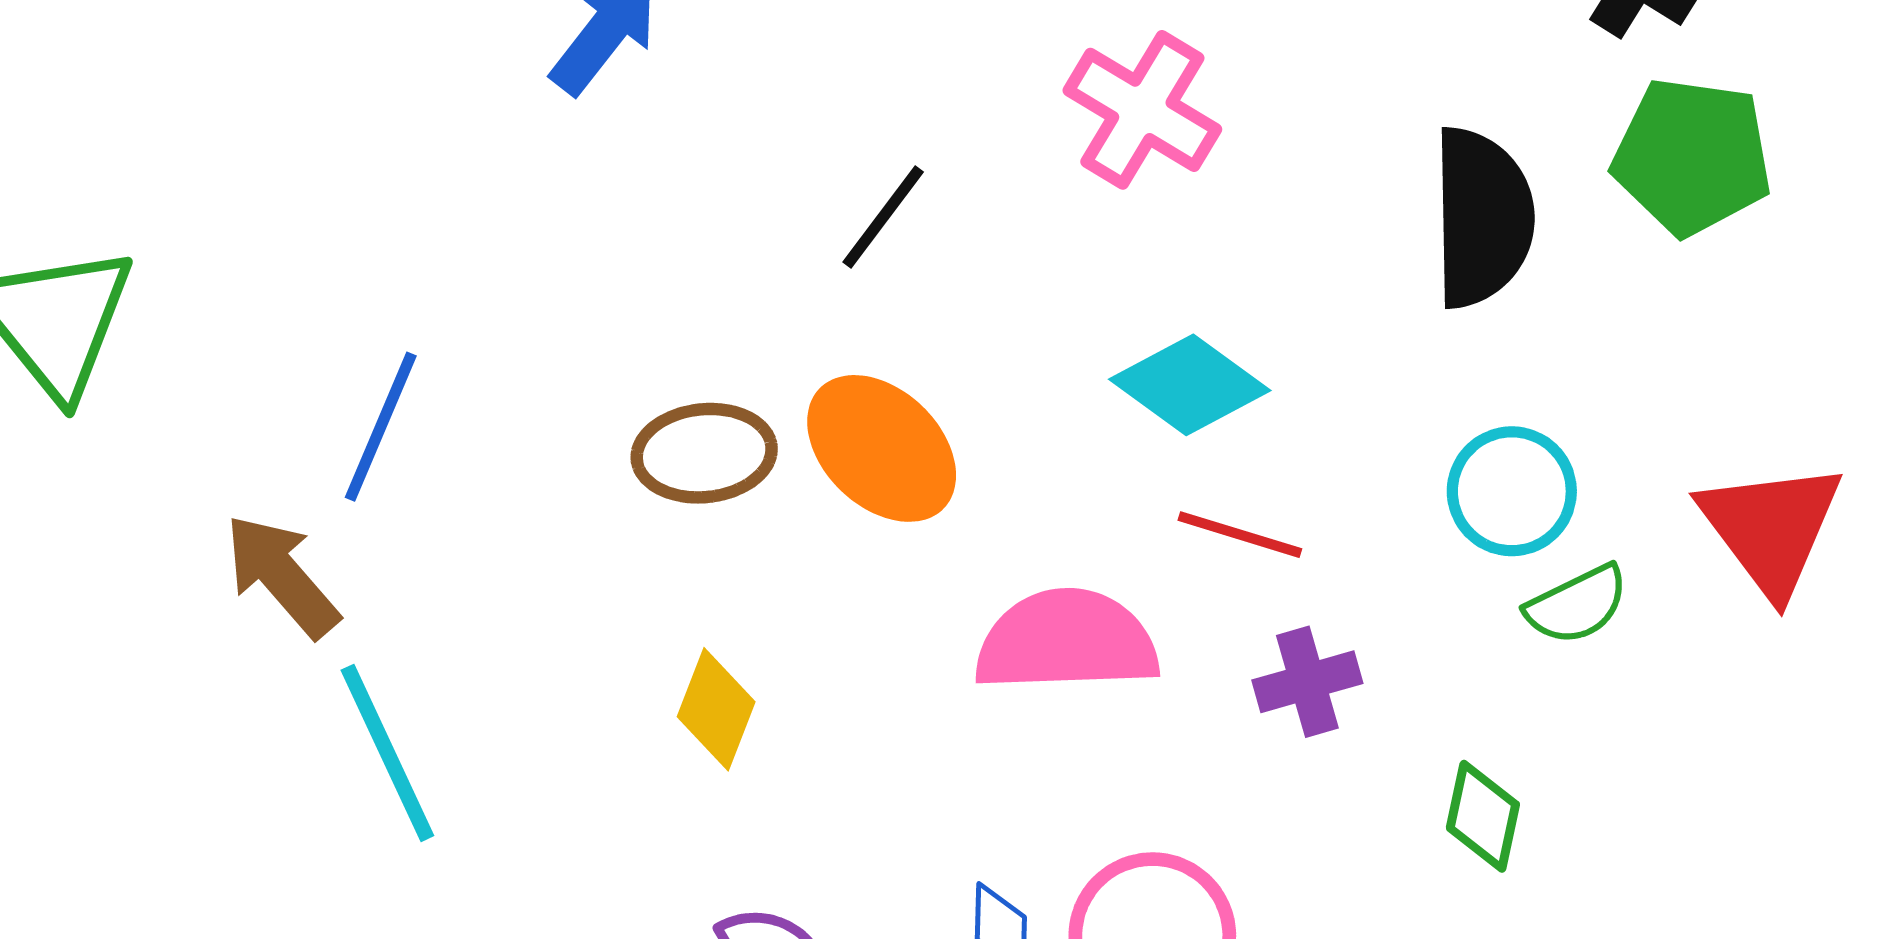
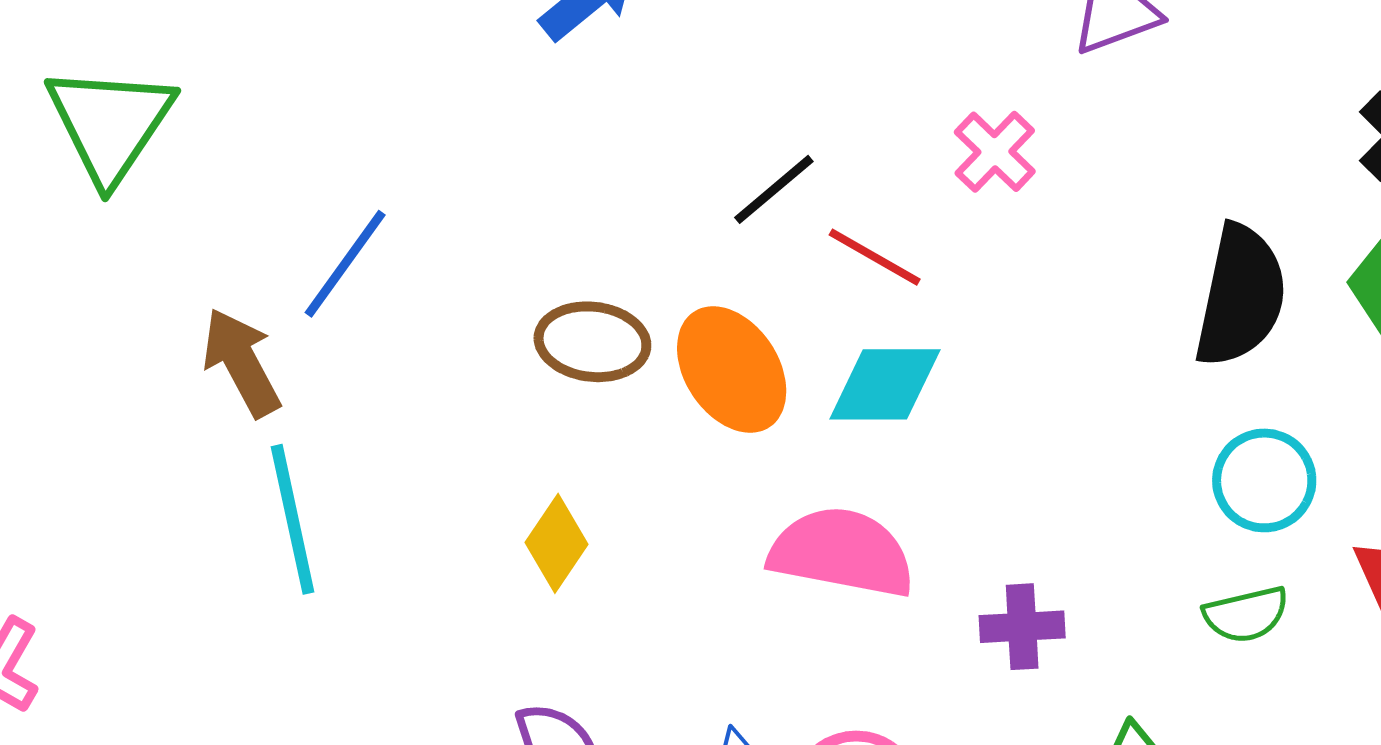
pink cross: (1142, 110) -> (995, 152), size x0.7
cyan diamond: (1190, 385) -> (885, 384), moved, turned -49
cyan circle: (1512, 491) -> (1264, 480), moved
red line: (1240, 535) -> (875, 257), moved

